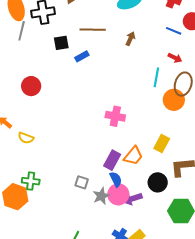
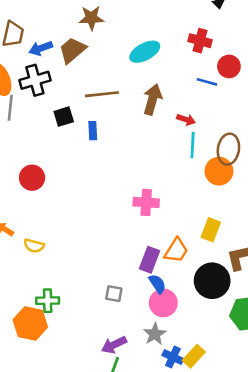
brown arrow: (130, 39) -> (152, 99), size x1.6
blue rectangle: (82, 56) -> (93, 131), turned -56
red arrow: (175, 58) -> (186, 120), moved
black circle: (158, 182) -> (212, 281), size x1.4
gray star: (101, 196) -> (155, 334), moved
purple arrow: (132, 199) -> (114, 345), moved

